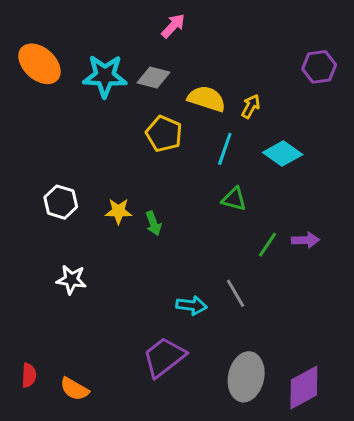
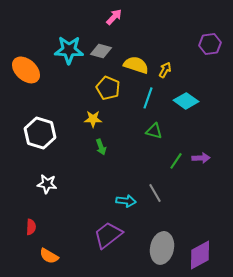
orange ellipse: (39, 64) -> (26, 70), moved
white hexagon: (61, 202) -> (40, 133), size x1.4
yellow star: (118, 211) -> (93, 119), moved
red semicircle: (29, 375) -> (31, 227), moved

